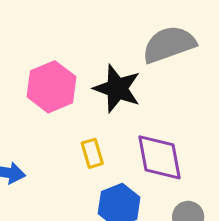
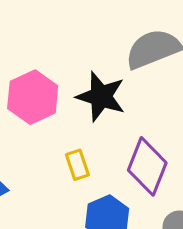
purple diamond: (159, 157) -> (147, 166), turned 34

